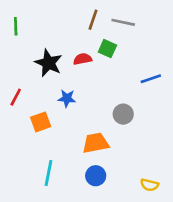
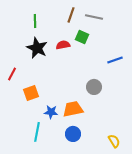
green line: (16, 26) -> (35, 21), moved
blue star: (67, 98) -> (51, 112), moved
yellow semicircle: (149, 185) -> (114, 141), turned -136

